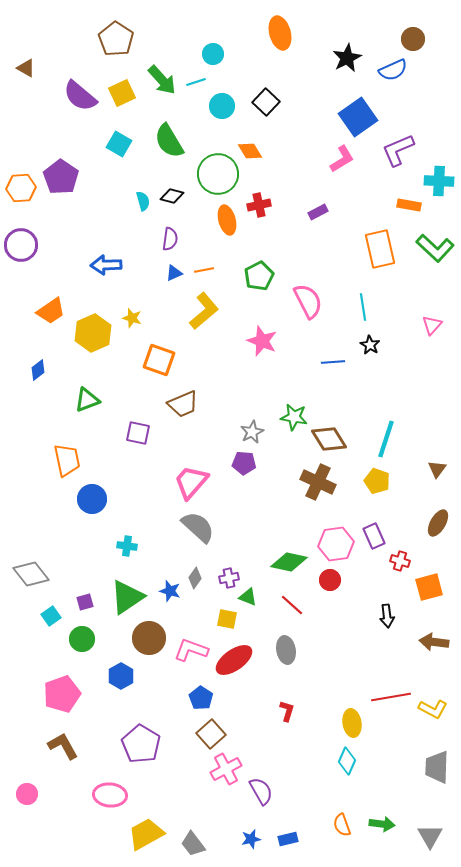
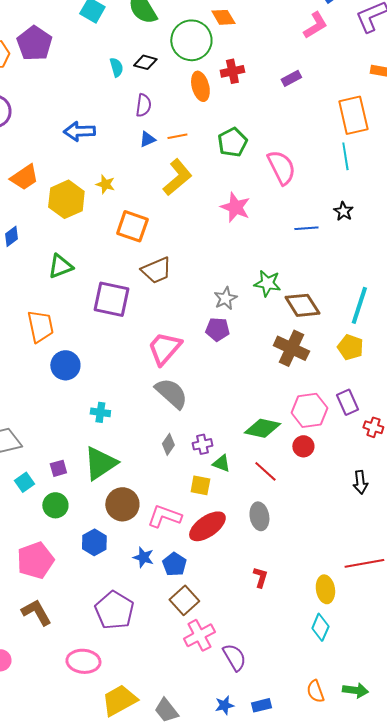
cyan line: (363, 307) -> (345, 156), moved
purple square: (138, 433) -> (111, 299), size x1.5
blue star: (170, 591) -> (143, 557), moved

